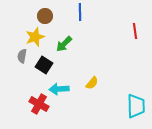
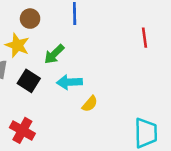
yellow star: (35, 37) -> (17, 45), turned -30
cyan arrow: (59, 89) -> (69, 82), moved

